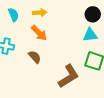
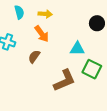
cyan triangle: (90, 35) -> (77, 49), moved
brown semicircle: (35, 57) -> (34, 57), turned -112

